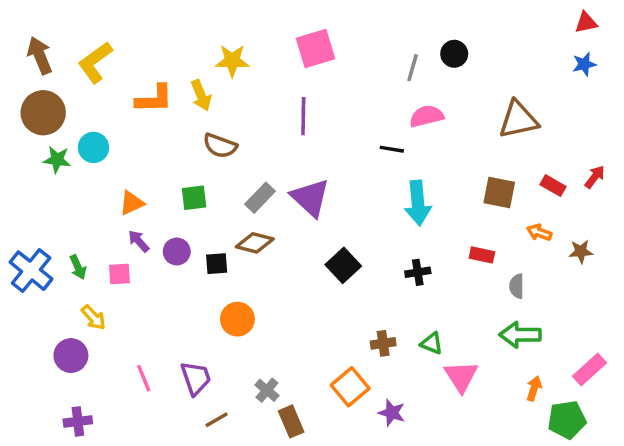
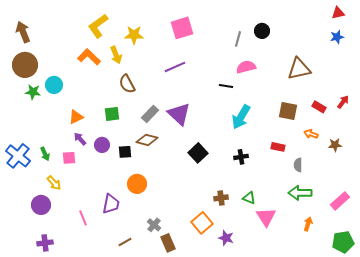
yellow L-shape: (95, 62) -> (98, 26), moved
orange L-shape: (154, 99) -> (89, 57), turned -135
purple line: (303, 116) -> (175, 67), turned 65
brown semicircle: (220, 146) -> (127, 84), turned 42
cyan arrow: (418, 203) -> (241, 117), turned 35
pink rectangle: (589, 369) -> (340, 201), moved
purple trapezoid: (196, 378) -> (111, 204), moved, turned 30
green pentagon: (567, 420) -> (343, 242), moved

